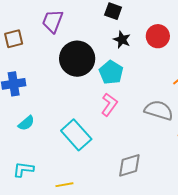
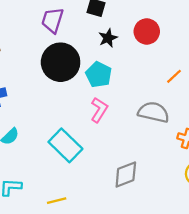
purple trapezoid: (53, 21) -> (53, 20), moved
black star: (122, 40) -> (108, 38), turned 30

